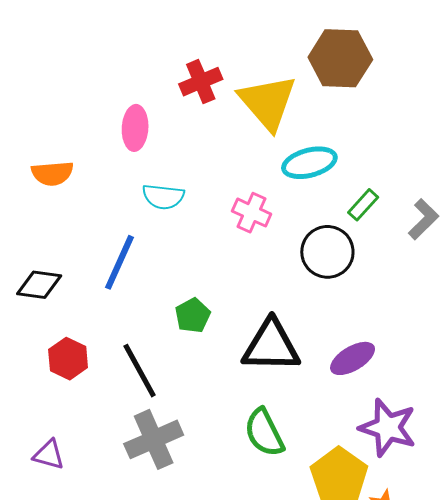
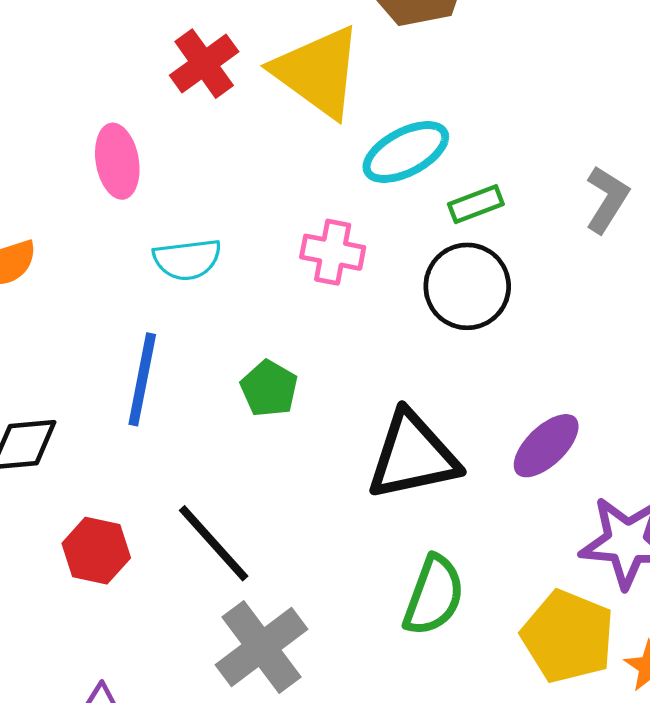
green rectangle: (363, 205) -> (476, 204), moved, turned 40
green pentagon: (193, 315) -> (269, 389), moved
green semicircle: (264, 433) -> (434, 596), turned -120

